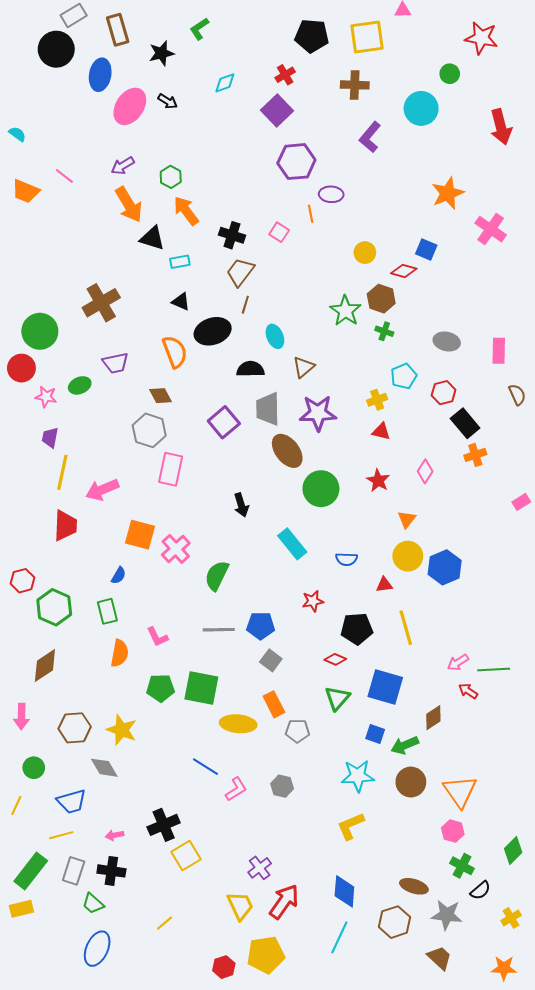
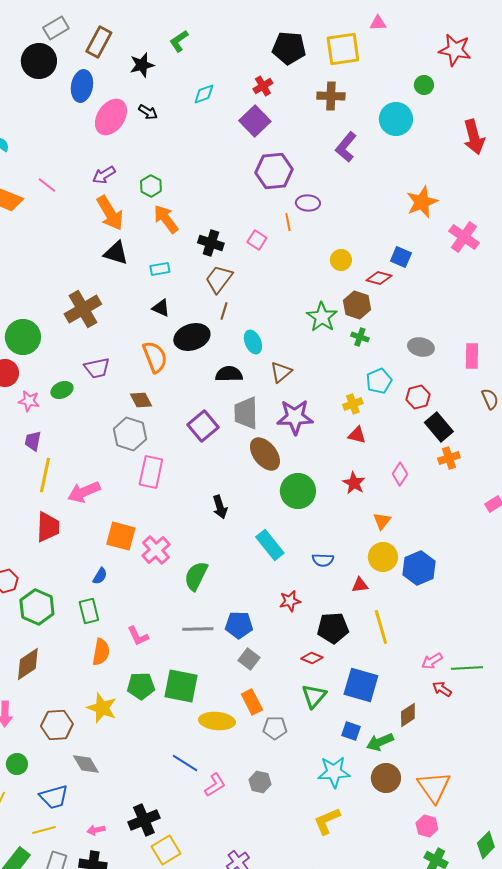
brown rectangle: (118, 30) -> (99, 42), turned 44
black triangle: (152, 238) -> (116, 253), moved
yellow star: (122, 730) -> (102, 708), moved

